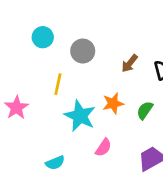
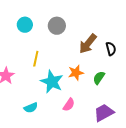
gray circle: (83, 51) -> (57, 26), moved
brown arrow: (130, 63) -> (88, 44), size x1.5
cyan semicircle: (55, 163) -> (31, 108), moved

